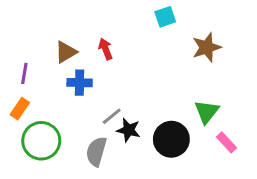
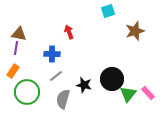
brown triangle: (66, 52) -> (19, 34), moved, turned 42
green triangle: (207, 112) -> (128, 94), moved
gray line: (112, 116) -> (56, 76), moved
black circle: (171, 139) -> (112, 79), moved

